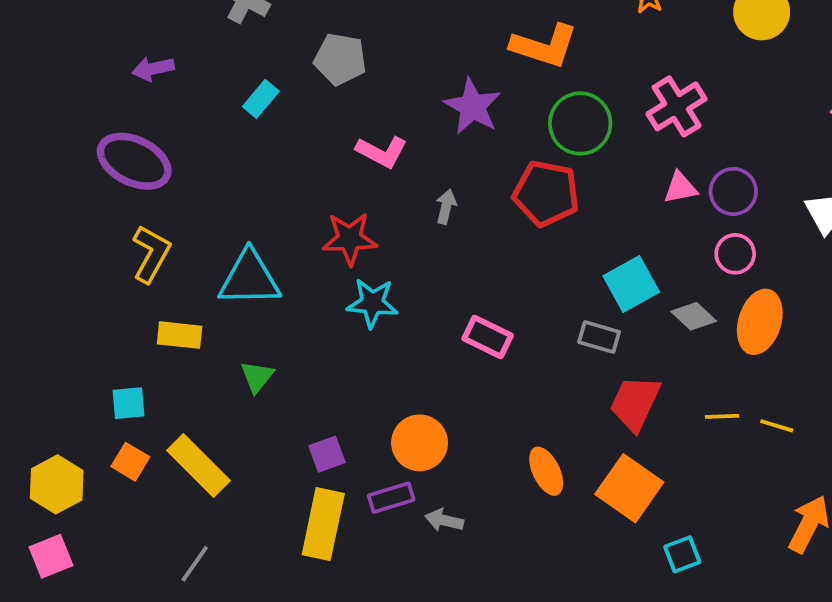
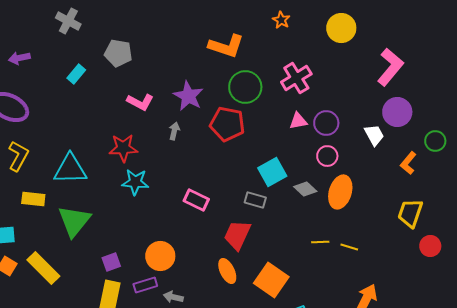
purple star: (472, 106) -> (188, 96), moved
green triangle: (257, 377) -> (74, 221), size x1.8
red trapezoid: (635, 403) -> (237, 235), moved

